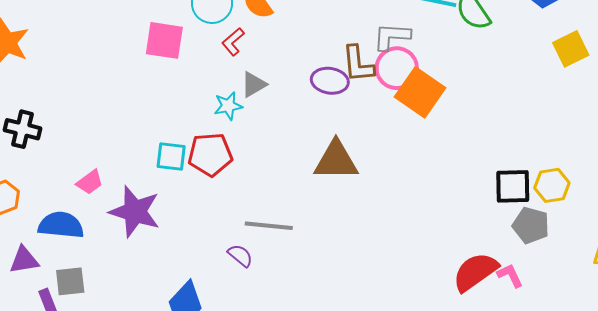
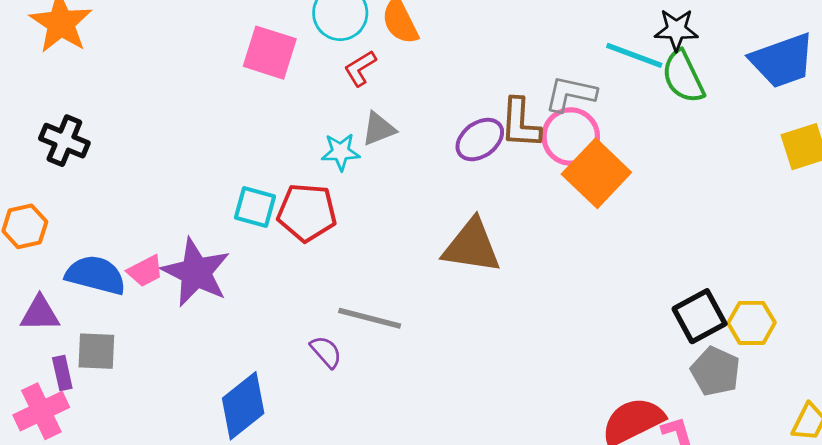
purple ellipse: (330, 81) -> (480, 140), turned -54
pink trapezoid: (90, 182) -> (145, 271), moved
black square: (513, 186) -> (700, 316), turned -36

